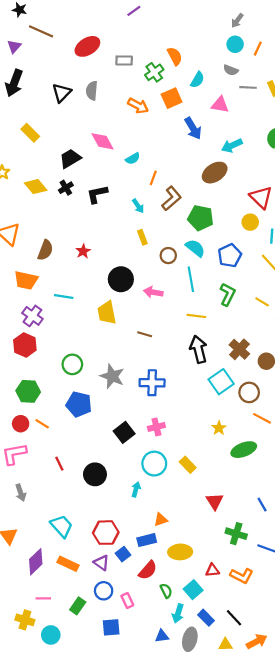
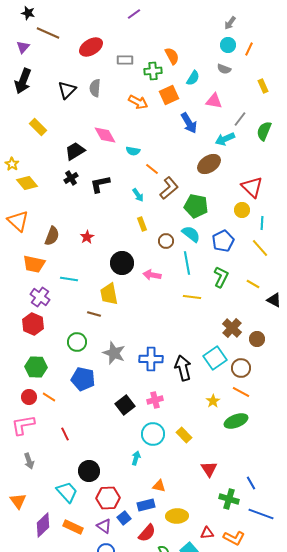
green cross: (154, 72) -> (153, 71), turned 30
gray line: (248, 87) -> (240, 119), moved, turned -56
cyan semicircle: (133, 159) -> (133, 151), turned 40
orange line: (153, 178) -> (152, 169), turned -72
yellow diamond: (36, 187) -> (27, 183), moved
brown line: (145, 334) -> (94, 314), moved
black arrow: (198, 349) -> (183, 368), moved
orange line: (262, 418) -> (241, 392), moved
black circle: (95, 474) -> (89, 471), moved
blue line: (262, 505) -> (251, 483), moved
orange triangle: (161, 520) -> (159, 486), turned 32

